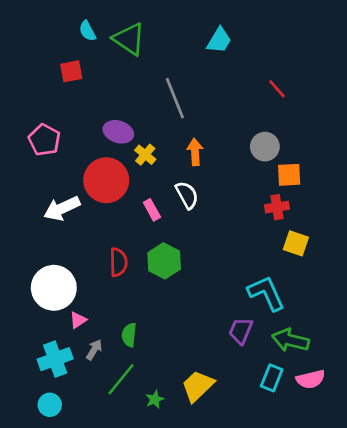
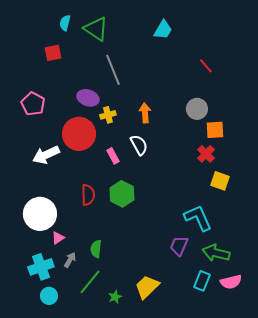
cyan semicircle: (87, 31) -> (65, 23), turned 42
gray line: (175, 98) -> (113, 70), moved
yellow cross: (145, 155) -> (108, 115), turned 35
red cross: (277, 207) -> (206, 154), turned -36
cyan circle: (50, 405) -> (49, 296), moved

